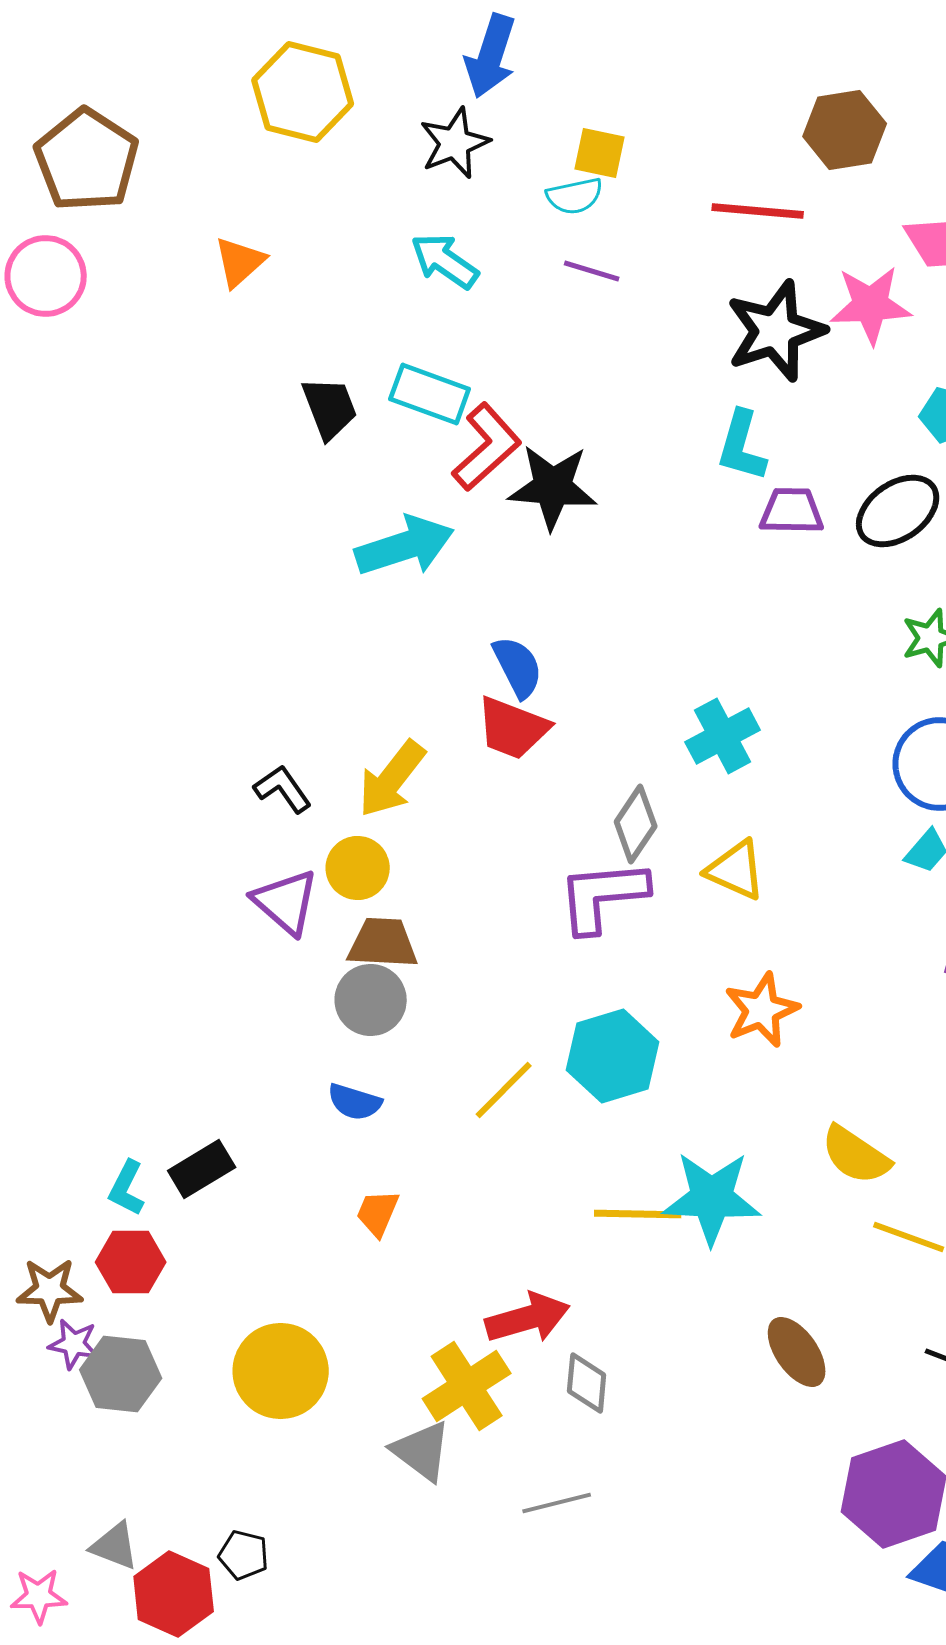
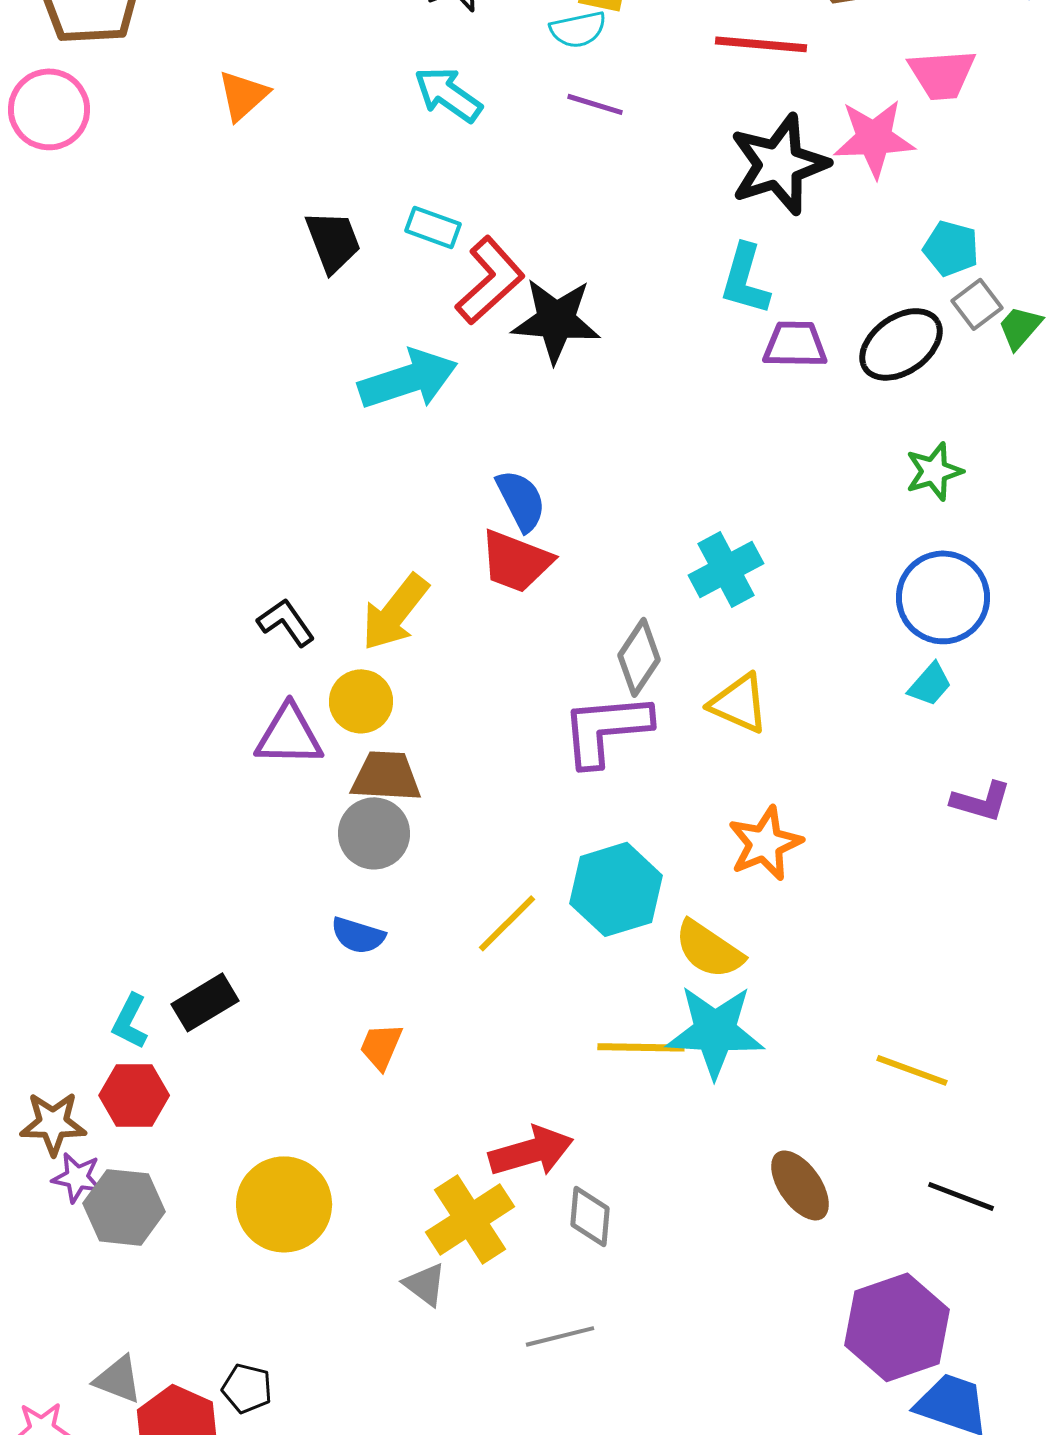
cyan rectangle: (430, 394) -> (433, 227), size x0.7
purple triangle: (286, 902) -> (289, 735), turned -40
yellow semicircle: (856, 1155) -> (709, 949), moved
gray triangle: (422, 1451) -> (425, 1284), size x0.7

